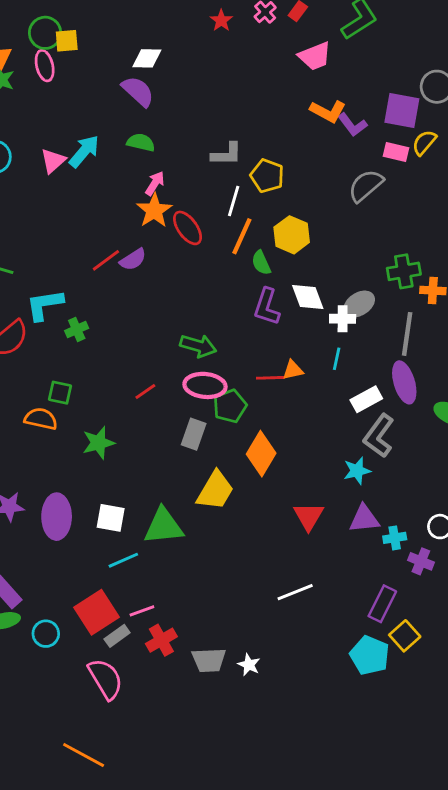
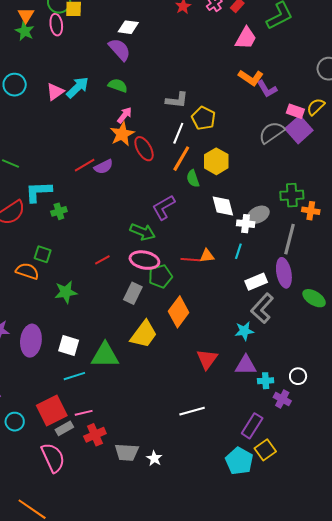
pink trapezoid: (315, 56) -> (246, 38), turned -45
purple square: (402, 111) -> (299, 130), moved, turned 32
purple L-shape: (267, 307) -> (164, 207), moved, turned 36

